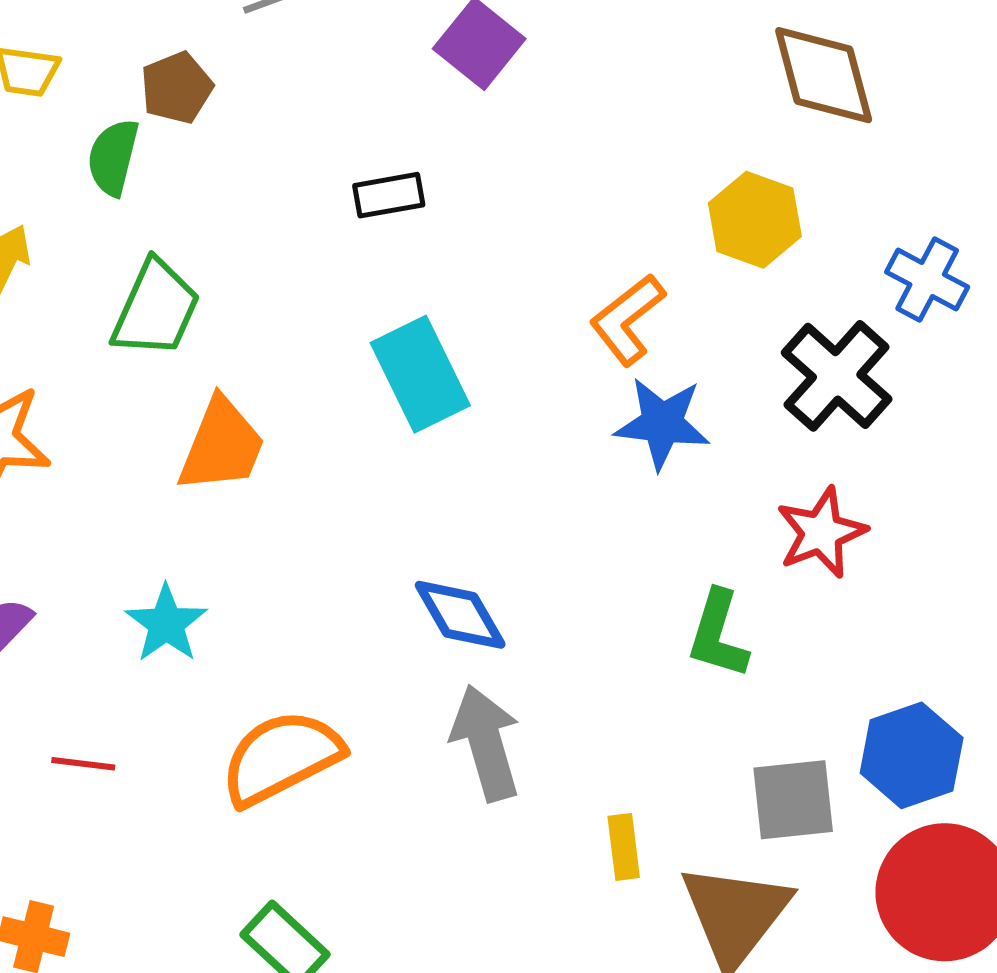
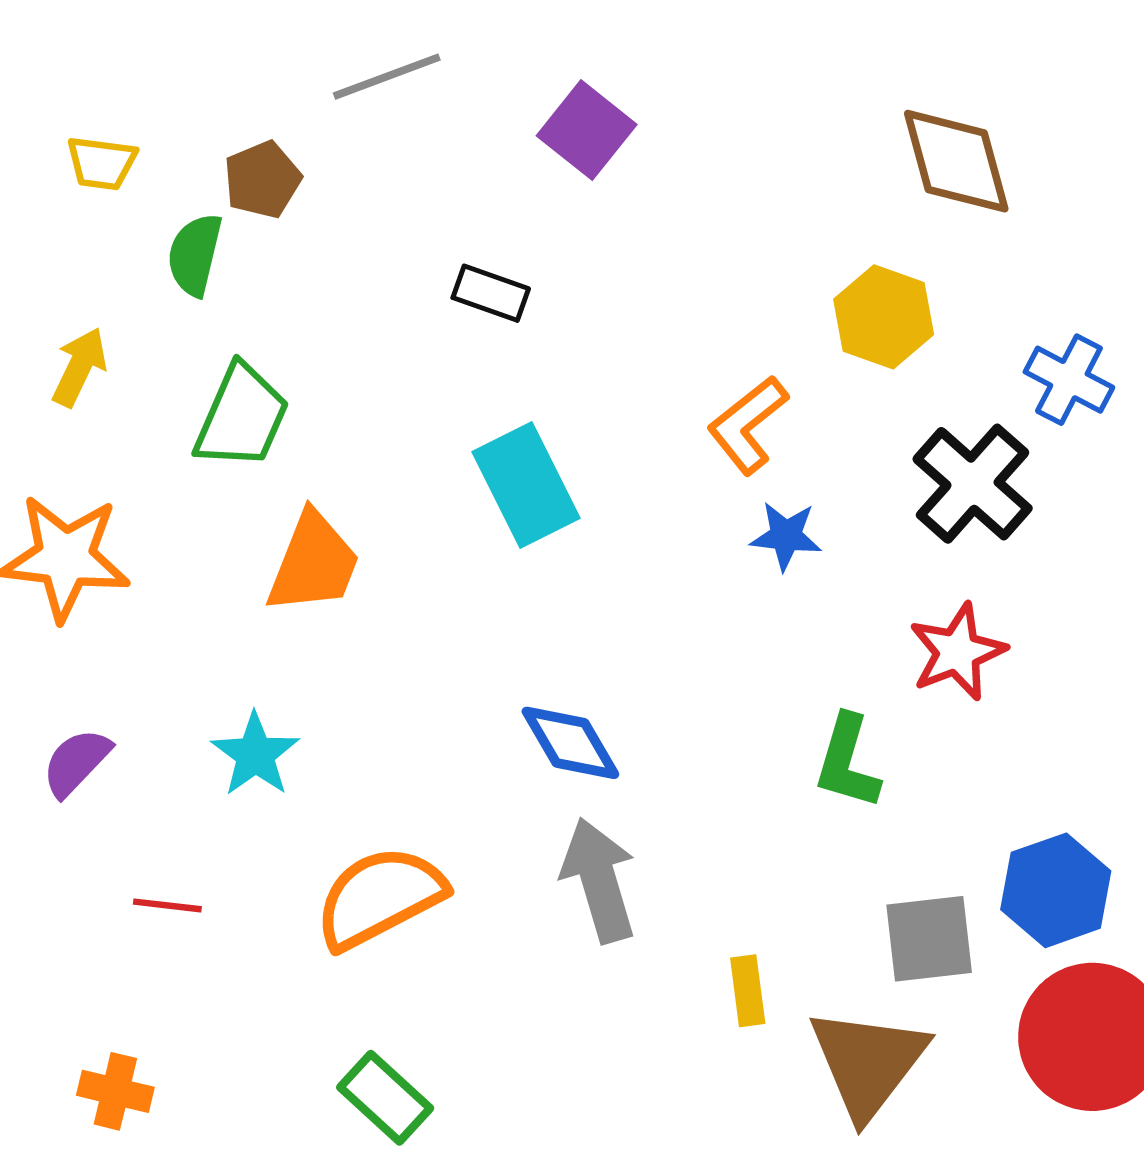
black rectangle: (389, 195) -> (491, 293), turned 30
blue star: (662, 423) -> (786, 536), size x0.7

